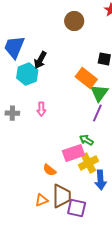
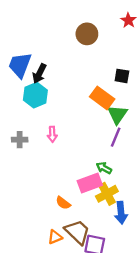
black arrow: (40, 60) -> (39, 74), moved
brown trapezoid: (62, 196) -> (77, 232), turned -45

